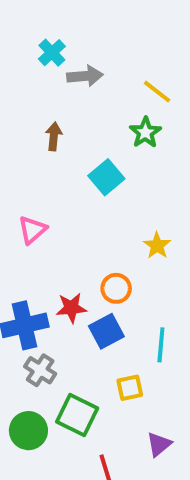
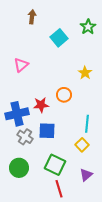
green star: (145, 132) -> (88, 27), moved
blue square: (106, 331) -> (47, 131), moved, turned 30
yellow square: (130, 388) -> (82, 145), moved, turned -32
green square: (77, 415) -> (55, 165), moved

